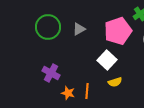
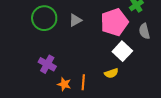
white square: (107, 60) -> (122, 51), moved

